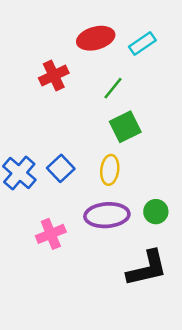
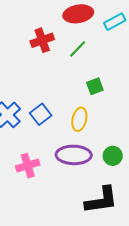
green line: (113, 88) -> (78, 49), moved
green square: (125, 127) -> (95, 86), size x0.7

